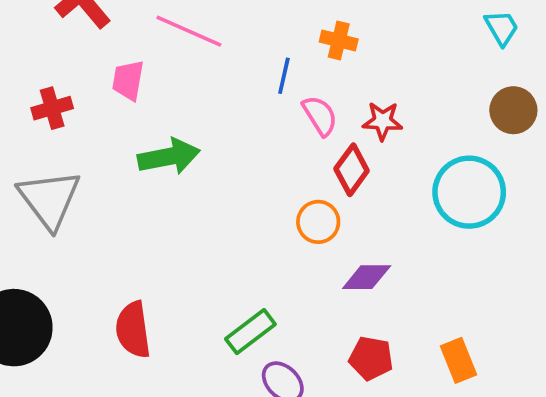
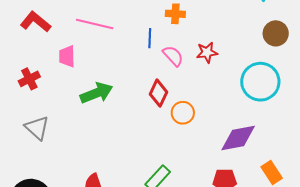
red diamond: (352, 170) -> (159, 93), moved
gray triangle: (49, 199) -> (37, 128), size x0.7
purple diamond: (367, 277) -> (238, 138), moved, size x1.4

